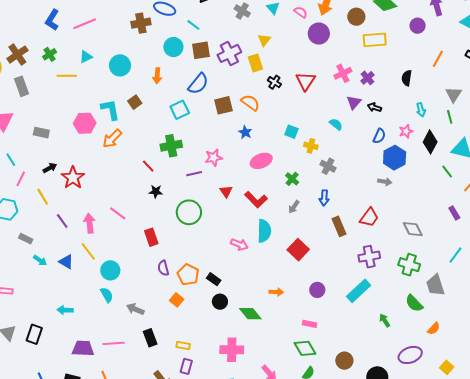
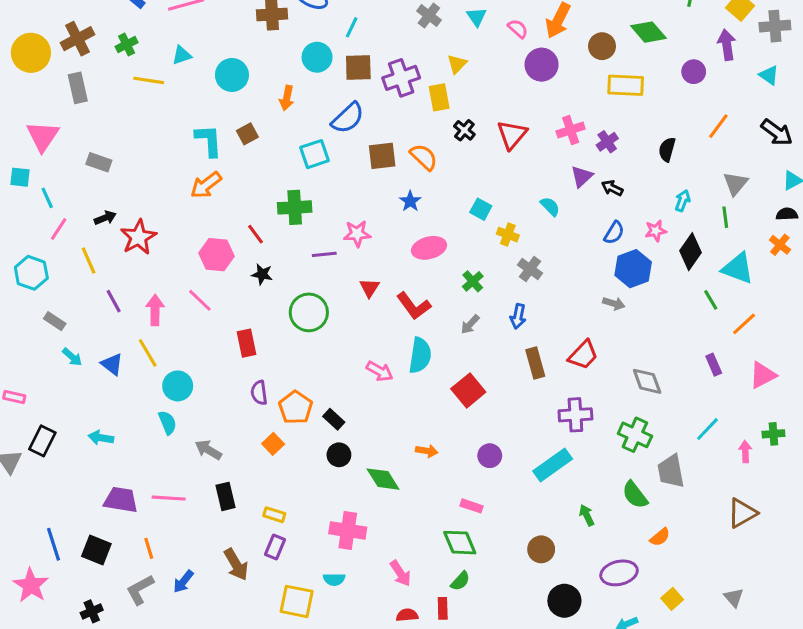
cyan line: (193, 25) -> (352, 27), turned 72
cyan arrow: (421, 110) -> (683, 201), turned -152
pink hexagon: (85, 123) -> (216, 255), moved
black rectangle: (34, 334) -> (42, 441), moved
brown circle: (344, 361) -> (541, 549), moved

